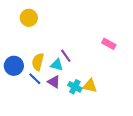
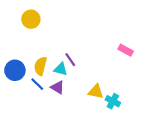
pink rectangle: (109, 44) -> (126, 50), moved
cyan cross: (75, 87) -> (113, 101), moved

